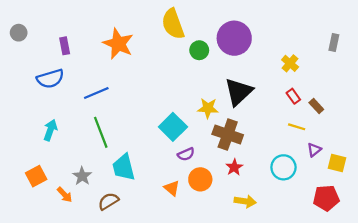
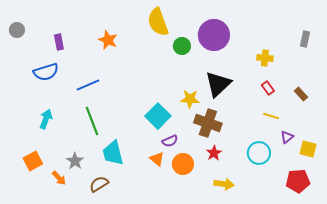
orange star: (118, 44) -> (108, 40), size x0.7
yellow cross: (290, 63) -> (265, 58), turned -35
brown rectangle: (316, 106) -> (301, 94), moved
orange triangle: (172, 188) -> (157, 159), moved

